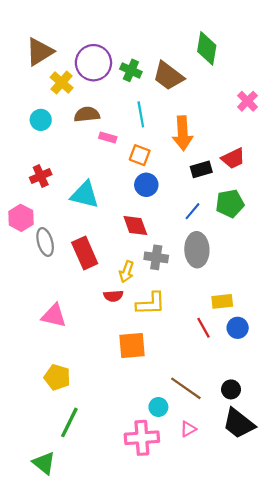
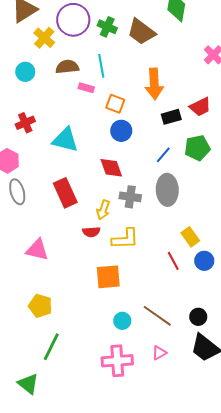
cyan line: (141, 114) -> (101, 66), moved
gray ellipse: (45, 242) -> (17, 192), moved
yellow rectangle: (222, 301) -> (190, 237), turned 60
cyan circle: (158, 407) -> (122, 321), moved

